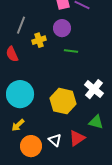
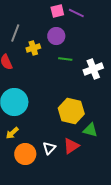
white cross: (94, 89) -> (93, 69), moved, turned 30
yellow hexagon: (63, 101) -> (71, 111), moved
white triangle: (55, 140) -> (49, 148), turned 32

